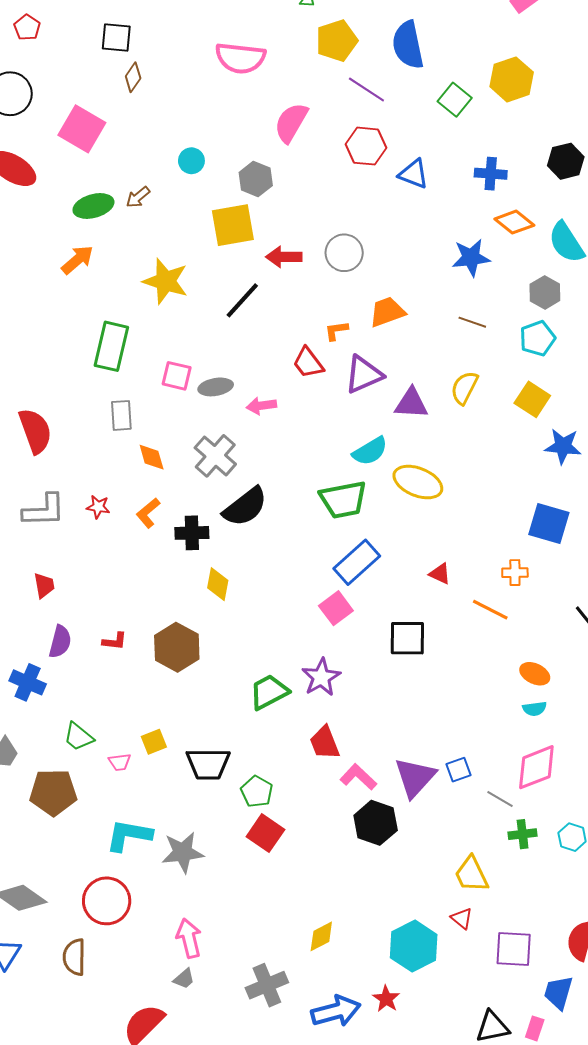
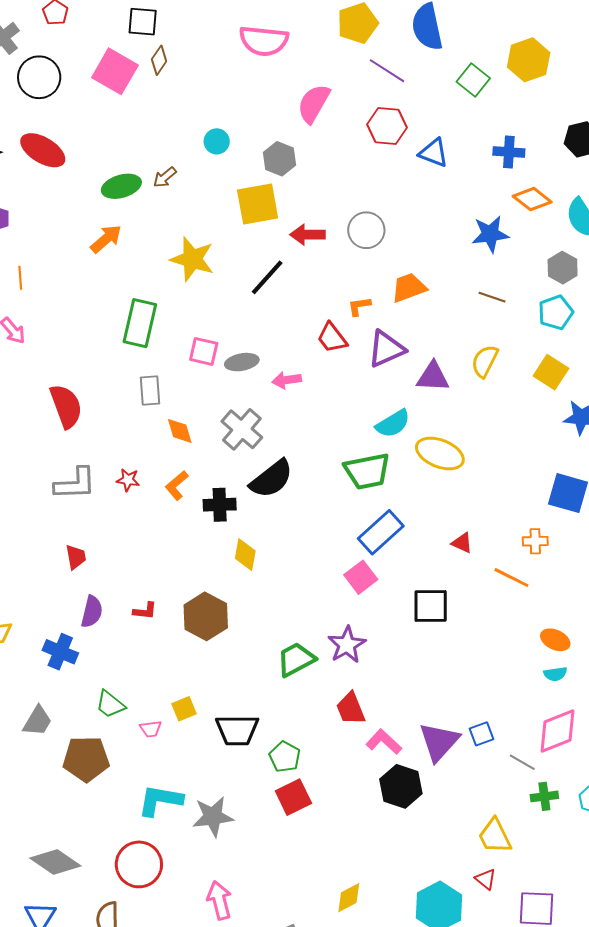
pink square: (82, 129) -> (115, 71), moved
red square: (265, 833) -> (293, 797), turned 30

